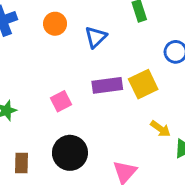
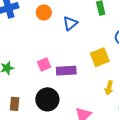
purple rectangle: (107, 85) -> (66, 71), moved
yellow arrow: (160, 129) -> (109, 88), turned 64

